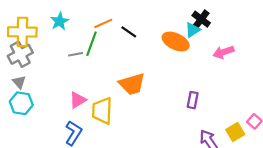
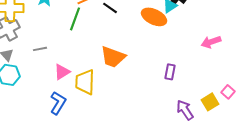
pink arrow: (223, 52) -> (211, 42), moved
gray line: (76, 54) -> (40, 49), moved
orange trapezoid: (132, 84) -> (113, 57), turned 36

